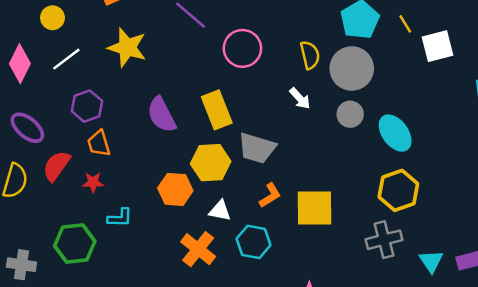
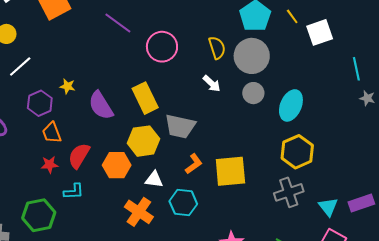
yellow star: (127, 47) -> (67, 86), moved, size x0.5
cyan ellipse: (395, 133) -> (291, 105), turned 64
red semicircle: (56, 166) -> (79, 156), moved

